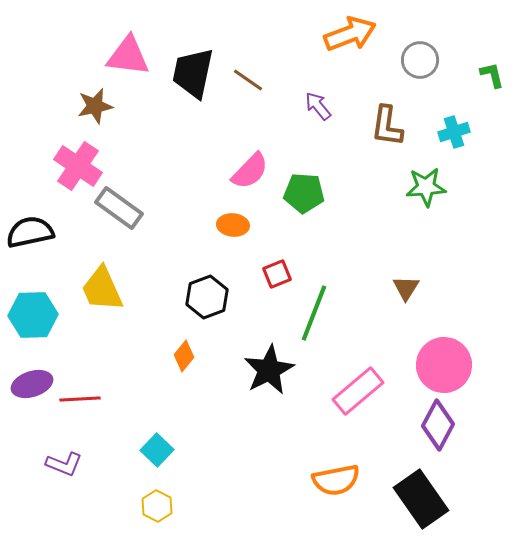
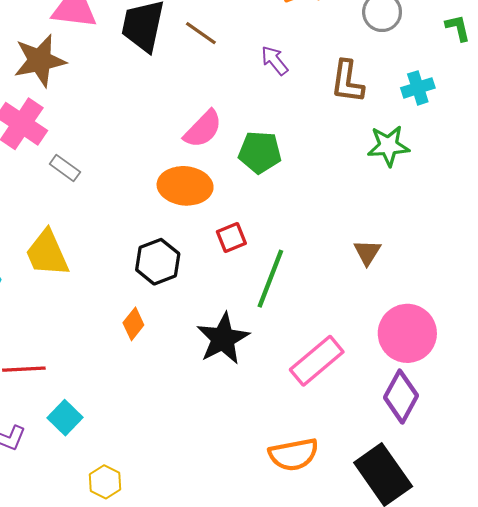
brown star: (95, 106) -> (40, 61), size x1.4
gray rectangle: (119, 208) -> (65, 168), size x0.6
orange ellipse: (233, 225) -> (185, 186), size x1.6
cyan square: (157, 450) -> (65, 418), moved

